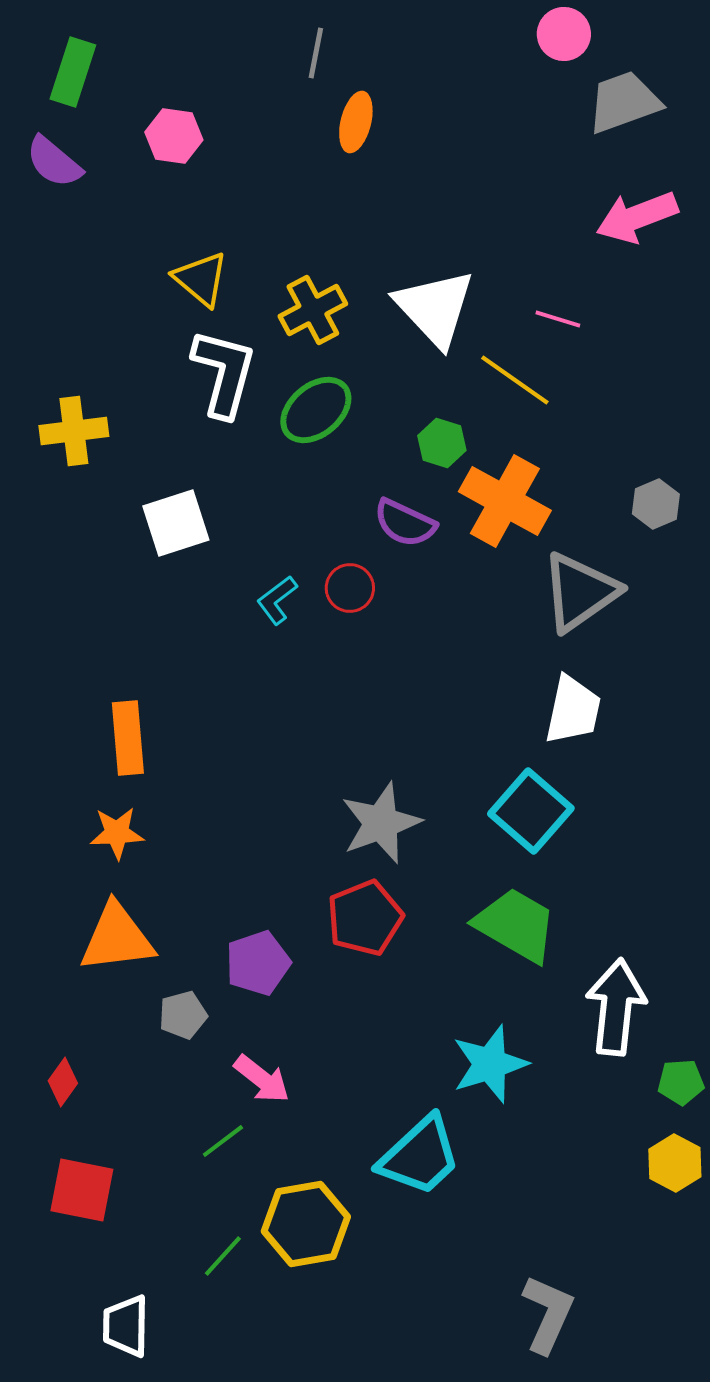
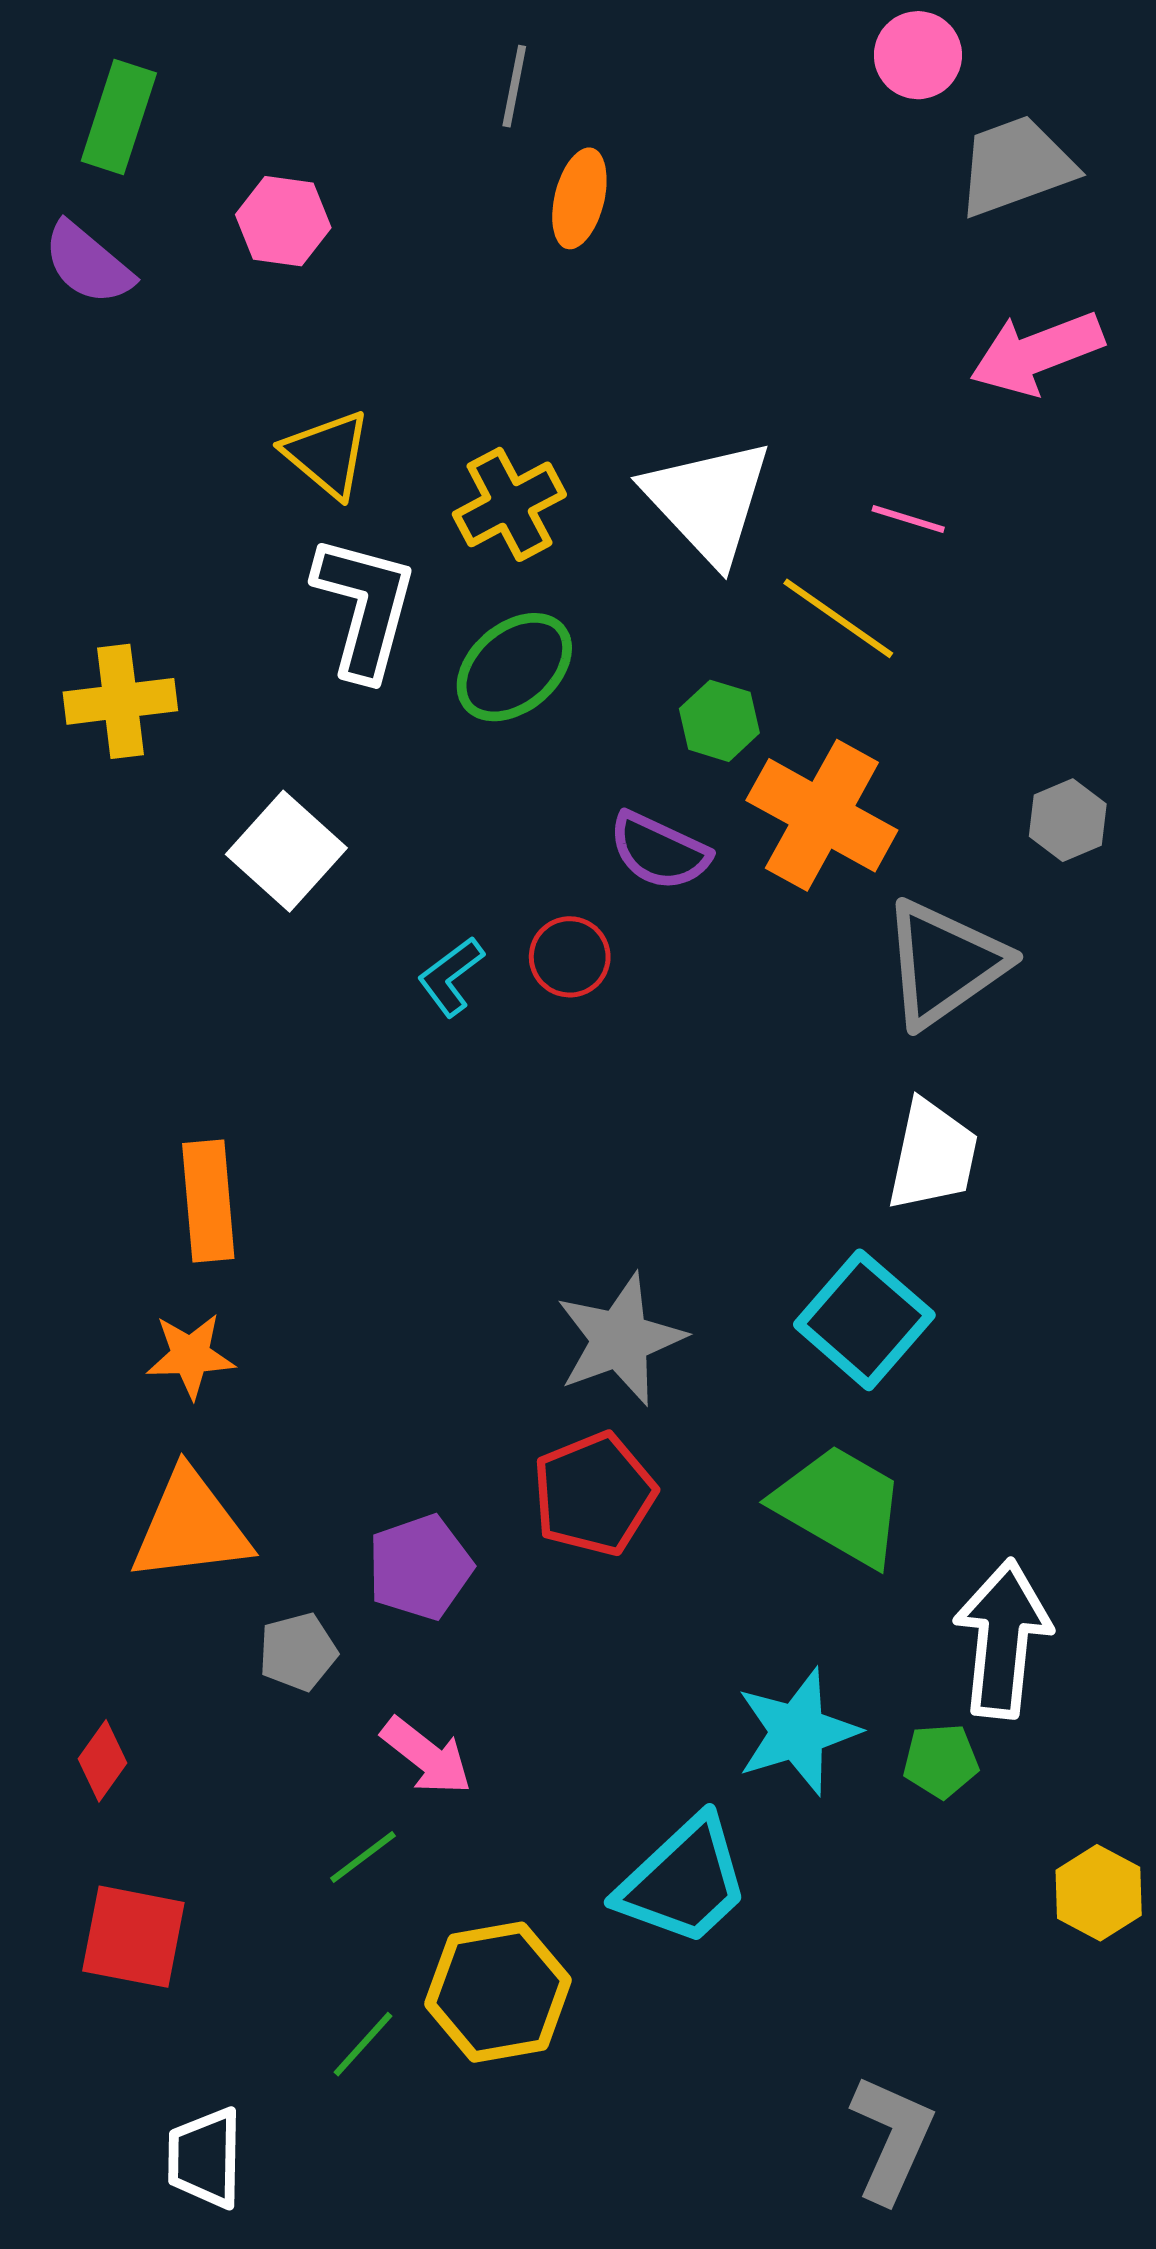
white square: (176, 523) -> (286, 851), turned -30
green pentagon: (681, 1082) -> (941, 1761), moved

